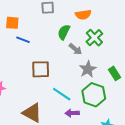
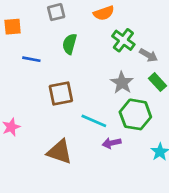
orange square: (12, 23) -> (13, 27), moved
green semicircle: (64, 32) -> (70, 44), moved
gray arrow: (75, 49) -> (148, 55), moved

